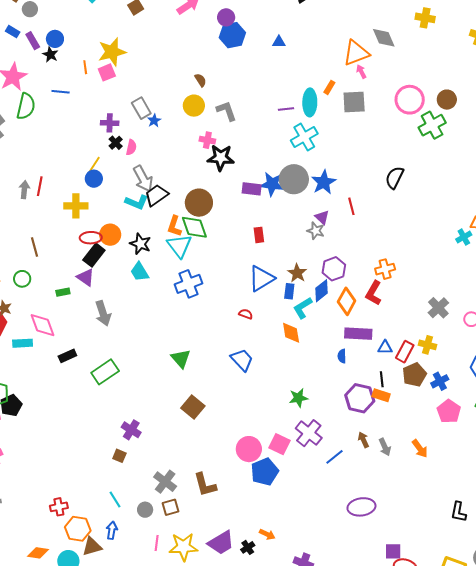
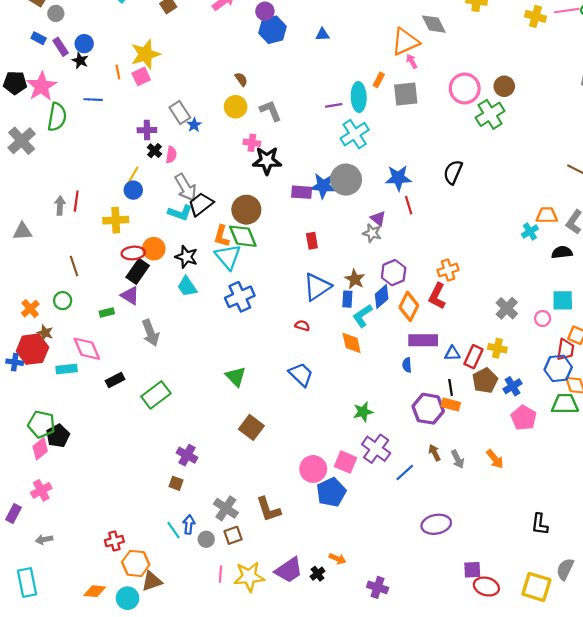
blue star: (324, 182) -> (398, 178), moved, turned 30
blue arrow: (112, 530) -> (189, 525), moved

